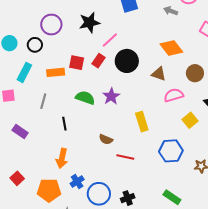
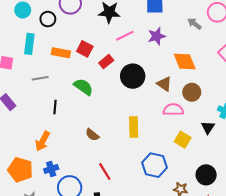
red rectangle: (98, 61) -> (106, 62), moved
black circle: (127, 61) -> (133, 76), moved
cyan rectangle: (24, 72) -> (29, 44), turned -36
brown circle: (195, 73) -> (192, 92), moved
purple star: (111, 96) -> (157, 36), moved
gray line: (43, 101) -> (40, 78), turned 49
yellow square: (190, 120) -> (183, 140), turned -35
red line: (125, 157) -> (105, 172), moved, turned 30

